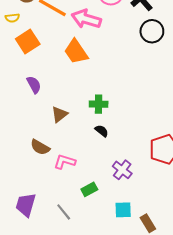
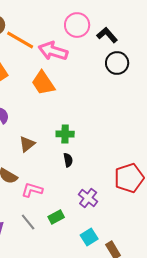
black semicircle: (102, 131) -> (68, 160), turned 40
cyan square: (123, 210) -> (89, 237), turned -30
gray line: (64, 212) -> (28, 222), moved

